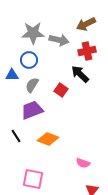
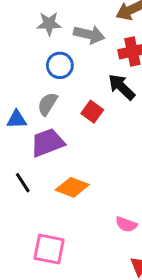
gray star: (33, 33) -> (49, 24), size x0.7
blue circle: (29, 60) -> (60, 65), moved
blue triangle: (12, 75) -> (17, 119), moved

